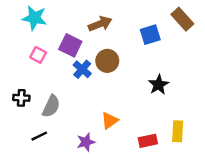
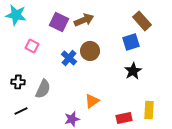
cyan star: (34, 18) -> (16, 15), moved
brown rectangle: (182, 19) -> (142, 21), moved
blue square: (150, 35) -> (131, 42), moved
purple square: (70, 45) -> (59, 22), moved
black line: (39, 136) -> (21, 111), moved

